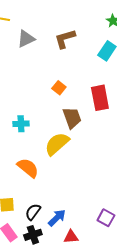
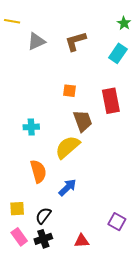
orange square: (59, 88) -> (70, 91), turned -32
orange semicircle: (28, 168) -> (38, 171), turned 35
blue arrow: (57, 218) -> (68, 187), moved

